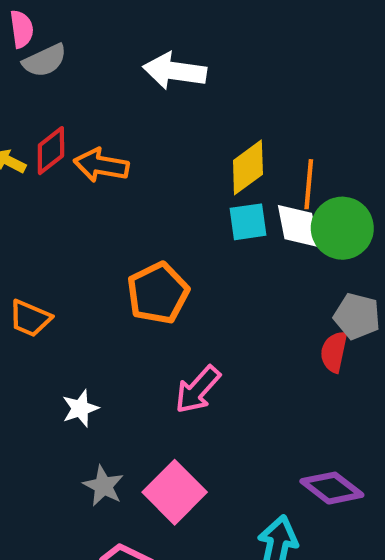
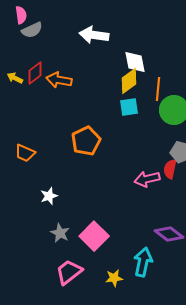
white diamond: (298, 226) -> (135, 62), moved
pink arrow: (198, 390) -> (147, 179), moved, turned 35

